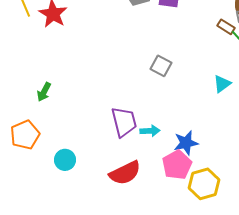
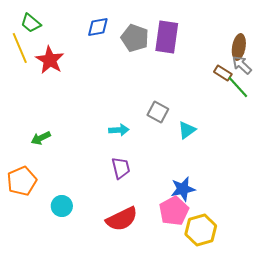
cyan triangle: (222, 84) -> (187, 130), moved
green arrow: (44, 92) -> (41, 138), turned 36
purple trapezoid: (124, 122) -> (121, 168), size x0.7
cyan arrow: (150, 131) -> (119, 130), moved

